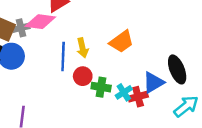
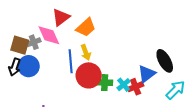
pink diamond: (40, 22) -> (49, 35), turned 65
orange trapezoid: (121, 42) -> (86, 27), moved
red circle: (83, 76) -> (89, 75), size x1.6

